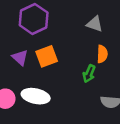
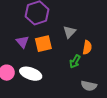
gray triangle: (95, 24) -> (69, 32), moved, turned 48

